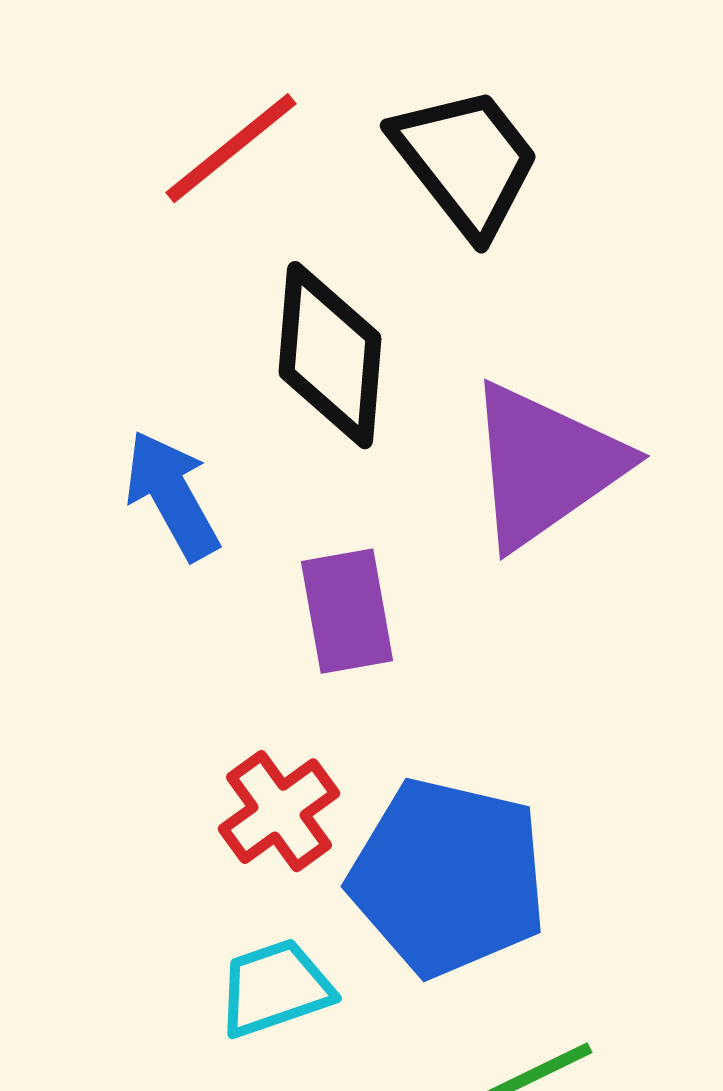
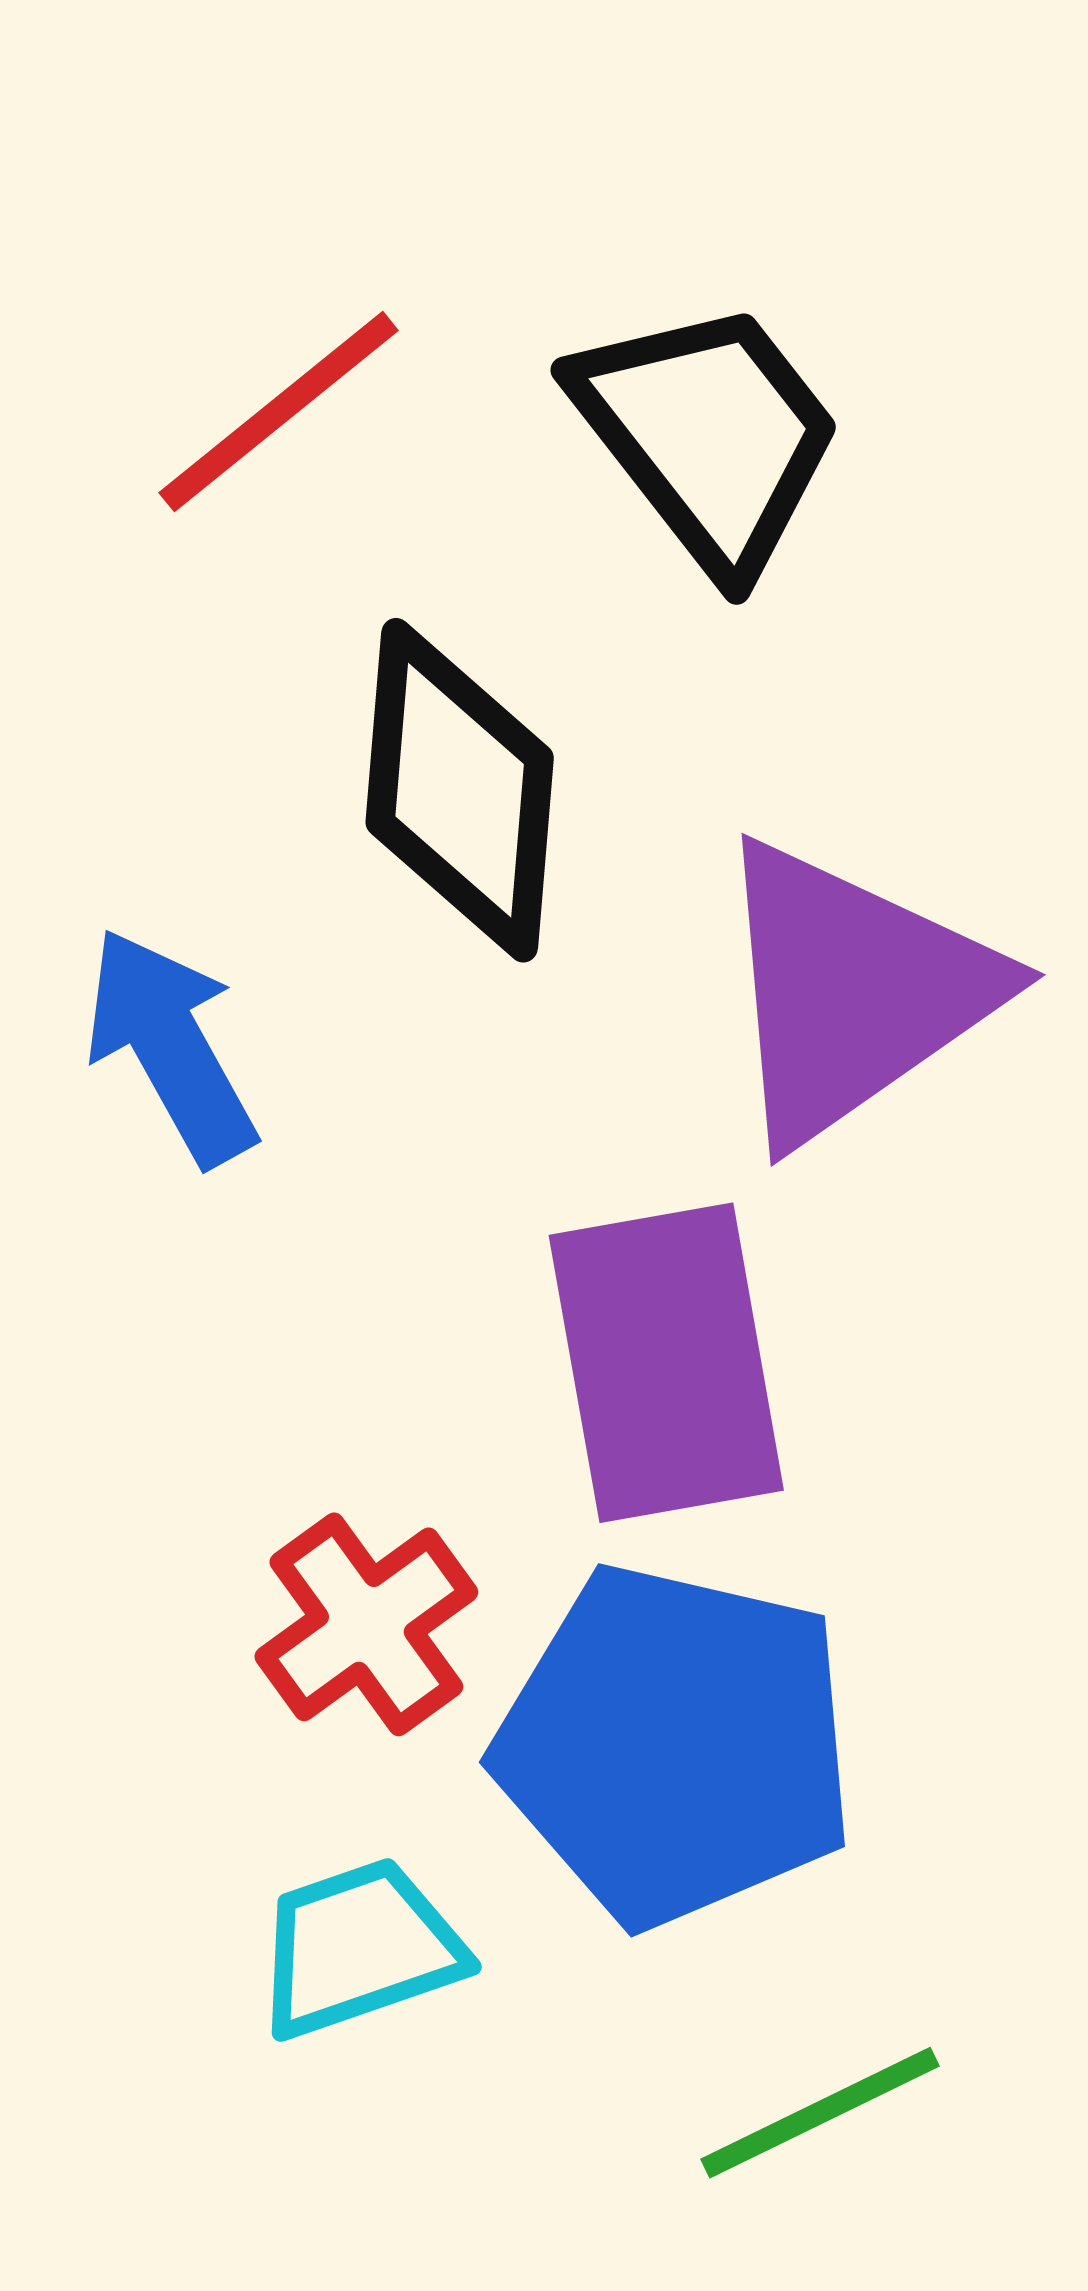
purple rectangle: (347, 611) -> (666, 1363), moved, size x1.4

